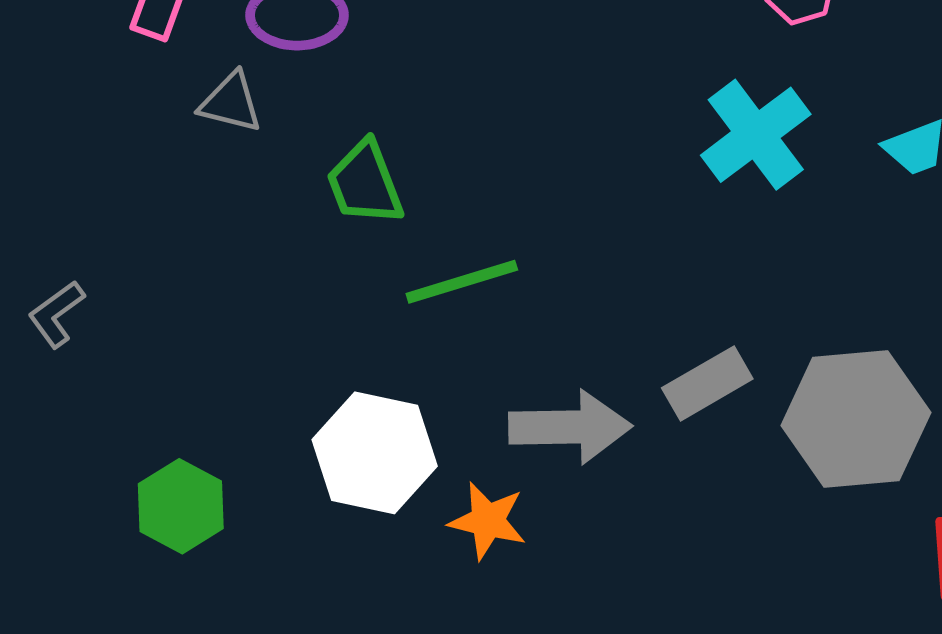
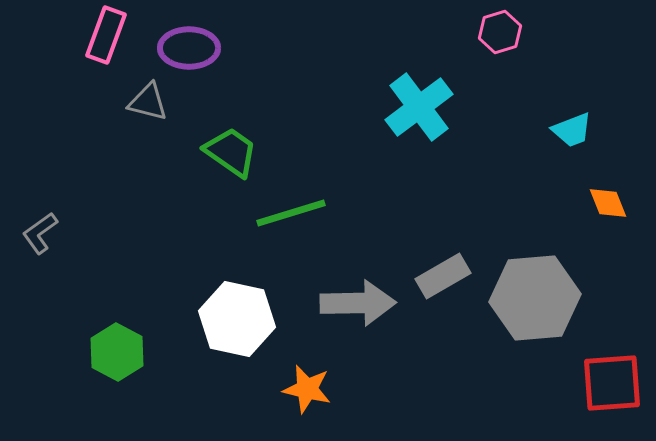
cyan cross: (756, 135) -> (419, 107), moved
green trapezoid: (365, 183) -> (231, 152), turned 146
orange star: (488, 521) -> (307, 389), moved

